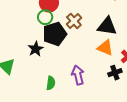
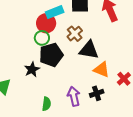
brown cross: (74, 21) -> (75, 34), moved
black triangle: (107, 26) -> (89, 50), moved
black cross: (115, 73) -> (97, 93), moved

